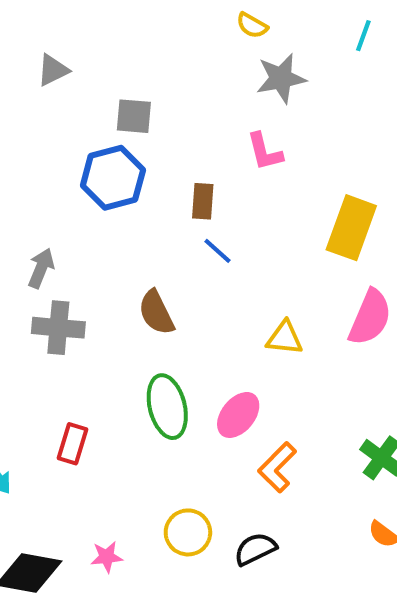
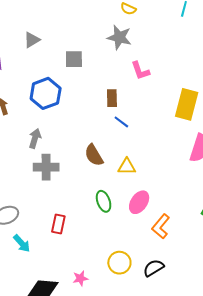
gray star: (281, 78) -> (119, 37), moved, turned 30
blue hexagon: (113, 178) -> (46, 93), moved
yellow triangle: (285, 338) -> (127, 167), moved
green ellipse: (167, 407) -> (104, 201), size x0.7

